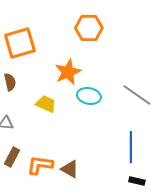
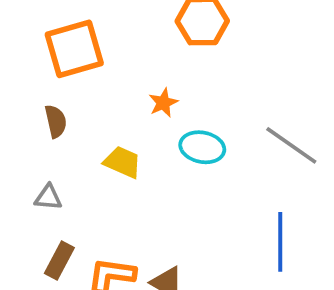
orange star: (68, 72) -> (163, 103), size x0.6

